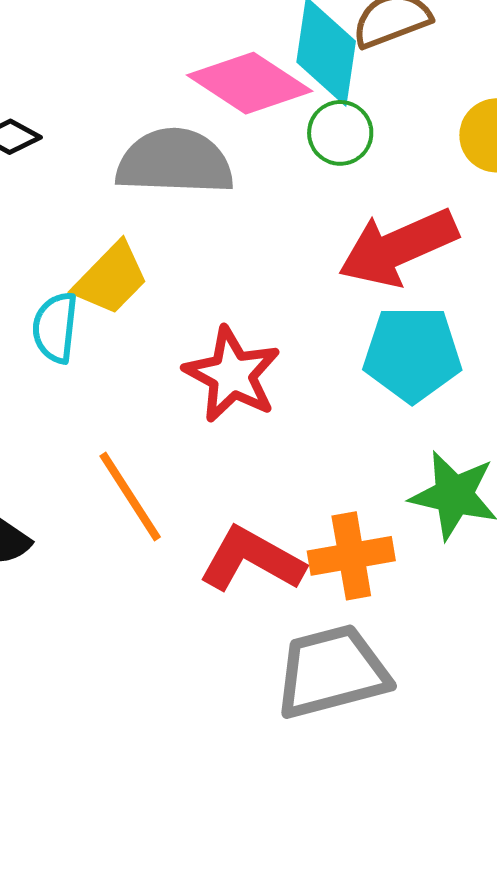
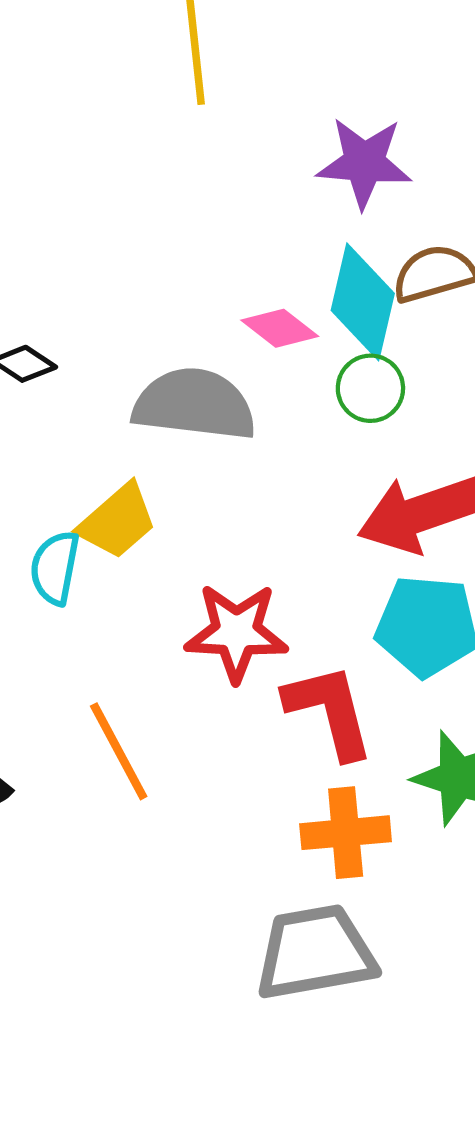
pink diamond: (250, 83) -> (280, 328), size x0.6
red star: (232, 375) -> (236, 632), turned -30
red L-shape: (252, 560) -> (330, 711), moved, turned 42

